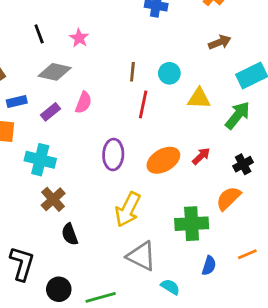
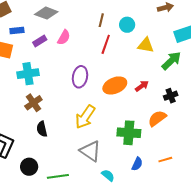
cyan cross: (40, 160) -> (28, 74), turned -30

